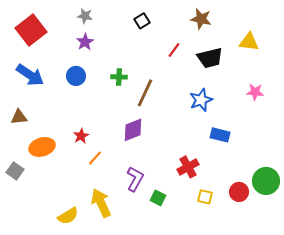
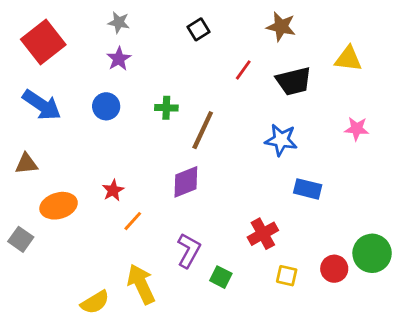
blue star: (201, 100) -> (281, 140), turned 30

